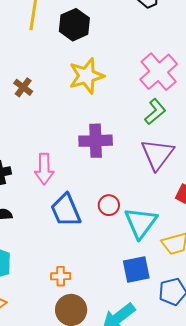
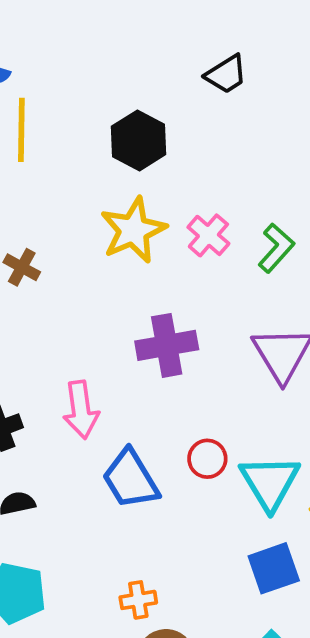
black hexagon: (74, 25) -> (139, 140), moved
pink cross: (159, 72) -> (208, 235), moved, size x0.6
green L-shape: (155, 112) -> (276, 248), moved

